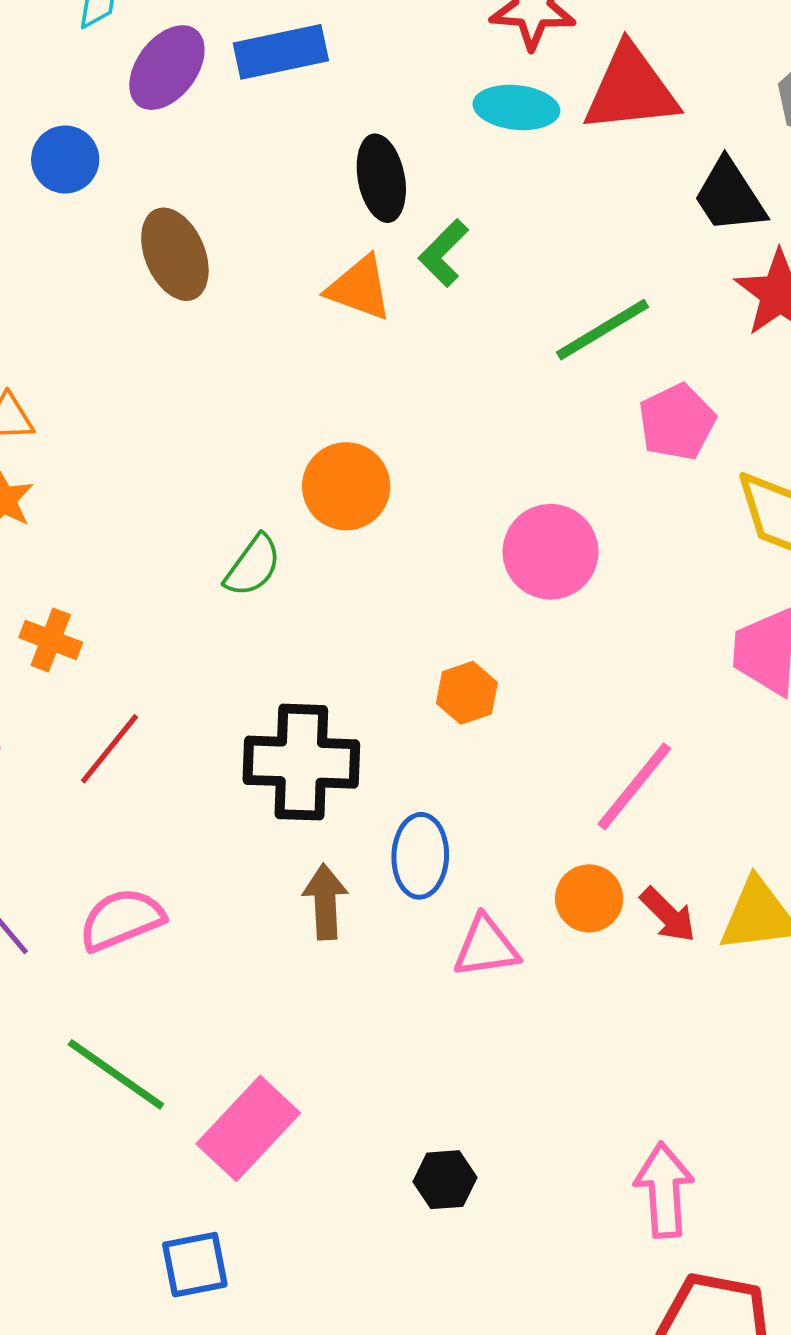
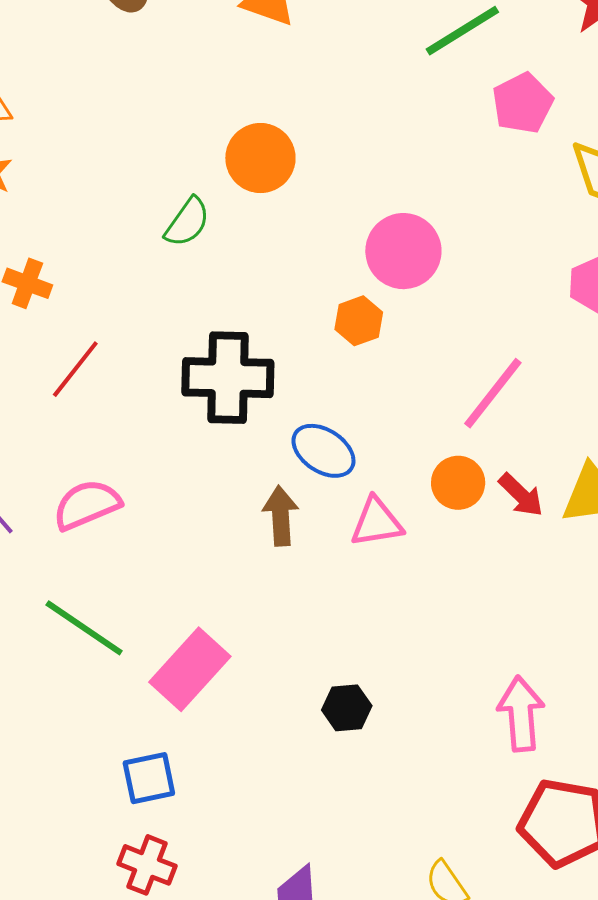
pink circle: (551, 552) -> (403, 251), moved
blue ellipse: (420, 856) -> (323, 451), turned -58
brown arrow: (325, 902) -> (281, 516), moved

